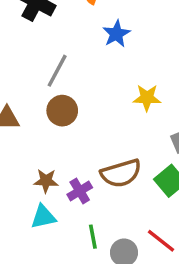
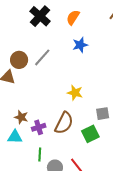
yellow star: (147, 98) -> (75, 93), moved
brown circle: (62, 111) -> (19, 60), moved
brown semicircle: (121, 173) -> (64, 123), turned -60

